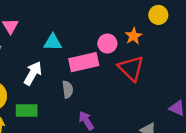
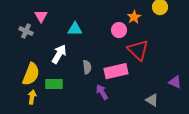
orange star: (133, 36) -> (134, 17), moved
pink rectangle: (84, 62) -> (116, 71), moved

